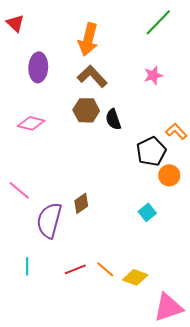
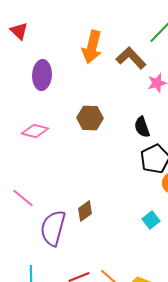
brown L-shape: (92, 76) -> (131, 58), moved
black semicircle: (113, 119) -> (142, 127), moved

